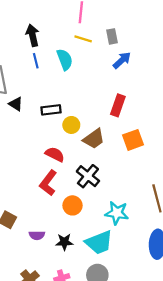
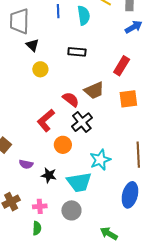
black rectangle: (51, 110) -> (77, 52), moved
yellow circle: (71, 125) -> (40, 69), moved
red semicircle: (55, 154) -> (71, 99), moved
cyan star: (117, 213) -> (100, 160), turned 30

